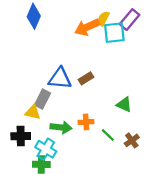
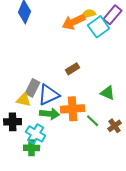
yellow semicircle: (103, 19) -> (89, 14), turned 48
cyan square: (114, 33) -> (99, 27), turned -30
blue triangle: (60, 78) -> (49, 95), moved, turned -30
orange cross: (86, 122) -> (73, 109), size x1.6

